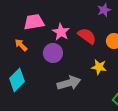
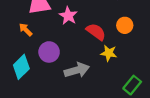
red semicircle: (87, 36) -> (96, 32), moved
purple circle: (53, 53) -> (49, 52), moved

